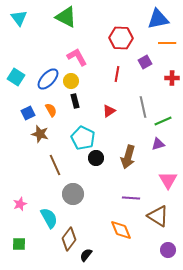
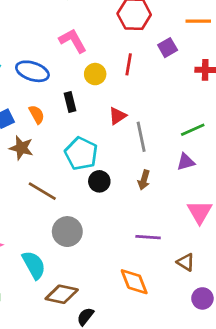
blue ellipse: (48, 79) -> (32, 71), turned 65
yellow circle: (71, 81) -> (95, 74), moved
gray line: (143, 107) -> (141, 137), moved
brown arrow: (128, 157) -> (144, 180), size x0.6
brown line: (55, 165) -> (42, 191), turned -35
brown triangle: (158, 216) -> (186, 262), size x0.6
brown diamond: (69, 239) -> (62, 294), turned 65
purple circle: (168, 250) -> (202, 298), moved

